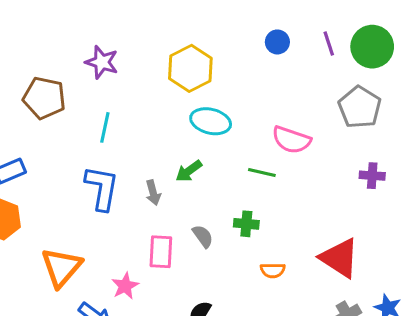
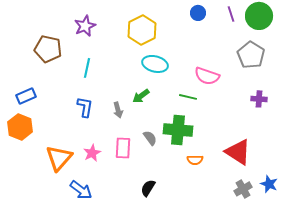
purple star: (102, 62) -> (85, 26), turned 30
blue L-shape: (102, 188) -> (85, 107), size x0.7
green cross: (246, 224) -> (178, 130), size x1.8
pink star: (125, 286) -> (92, 153), moved

